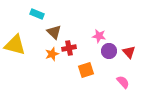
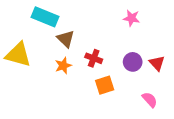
cyan rectangle: (37, 14) -> (45, 17), size x1.5
pink star: (99, 36) -> (131, 18), moved
red cross: (69, 48) -> (94, 58), moved, turned 32

